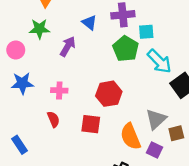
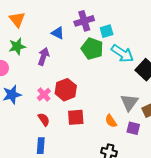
pink cross: (59, 90) -> (44, 94), turned -32
red hexagon: (109, 94) -> (66, 90), moved
orange semicircle: (130, 137) -> (111, 121), size x0.6
blue rectangle: (19, 145) -> (41, 146), moved, turned 49

